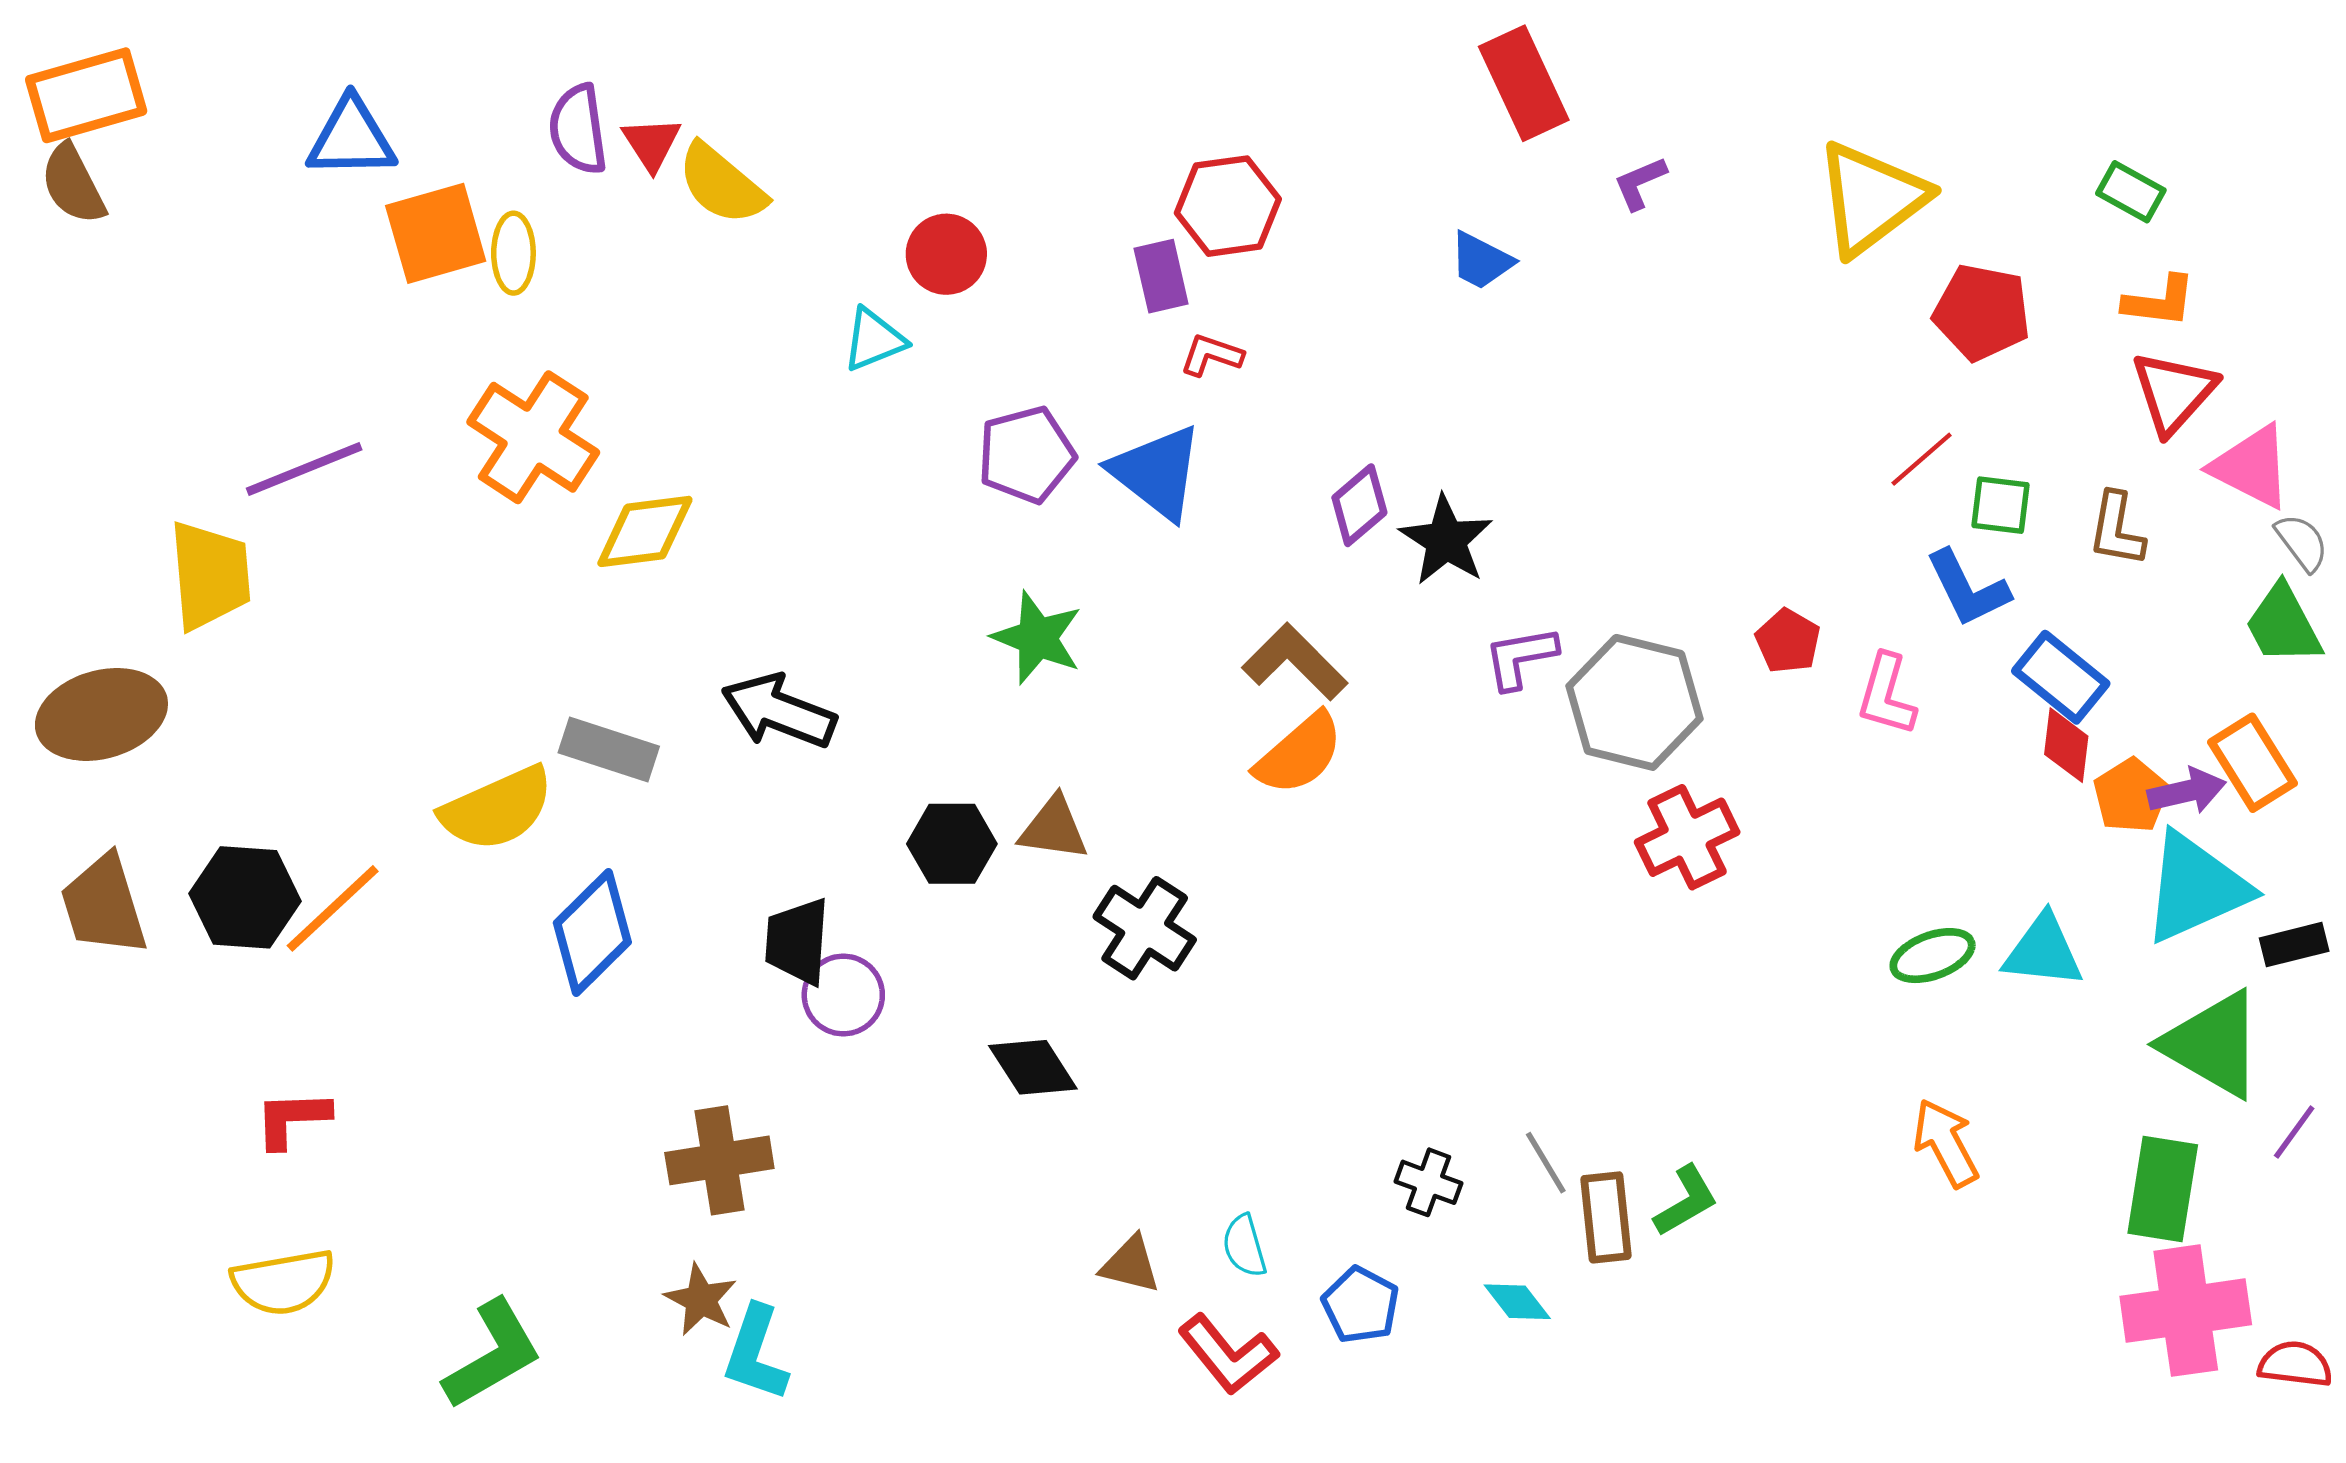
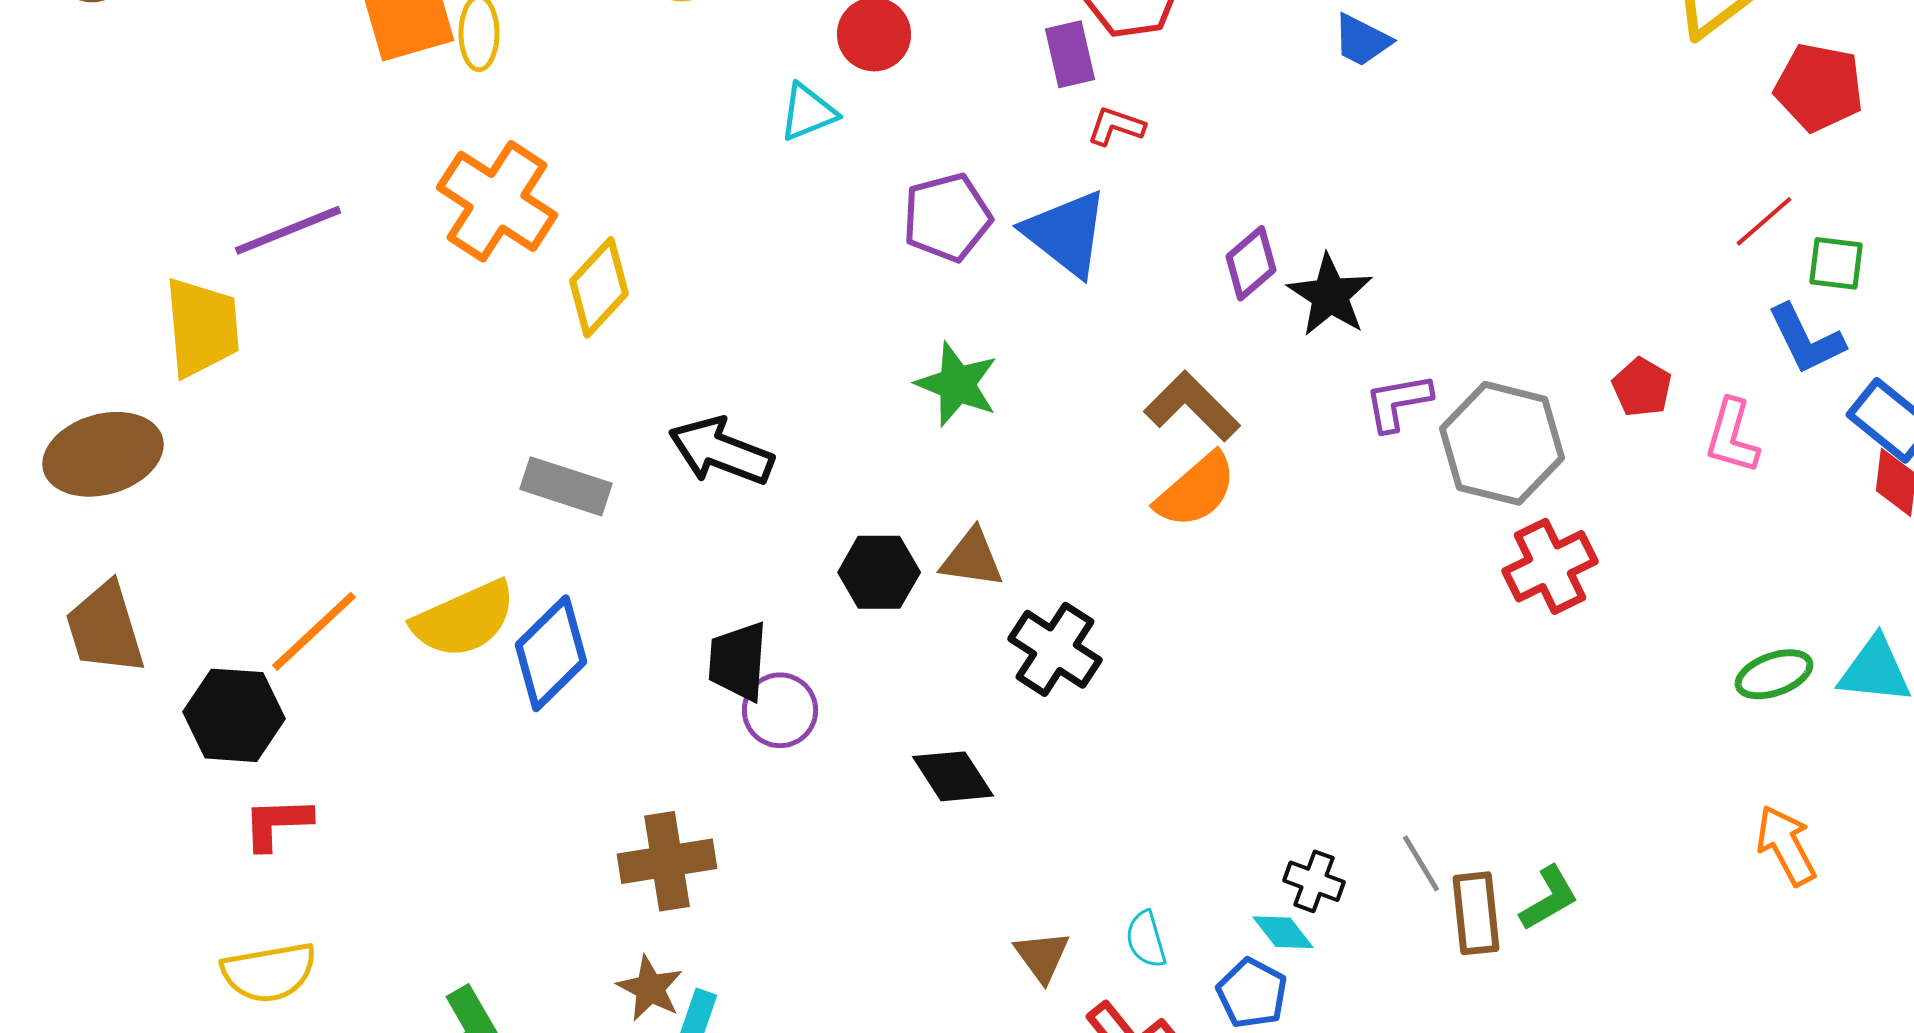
yellow diamond: (645, 531) -> (599, 287), turned -40
yellow semicircle: (497, 809) -> (464, 619), moved
black hexagon: (245, 897) -> (234, 715), moved
brown triangle: (1130, 1265) -> (1042, 956), turned 40
cyan diamond: (1517, 1302) -> (1283, 932), moved

